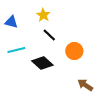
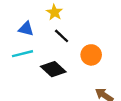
blue triangle: (11, 22) -> (26, 29), moved

